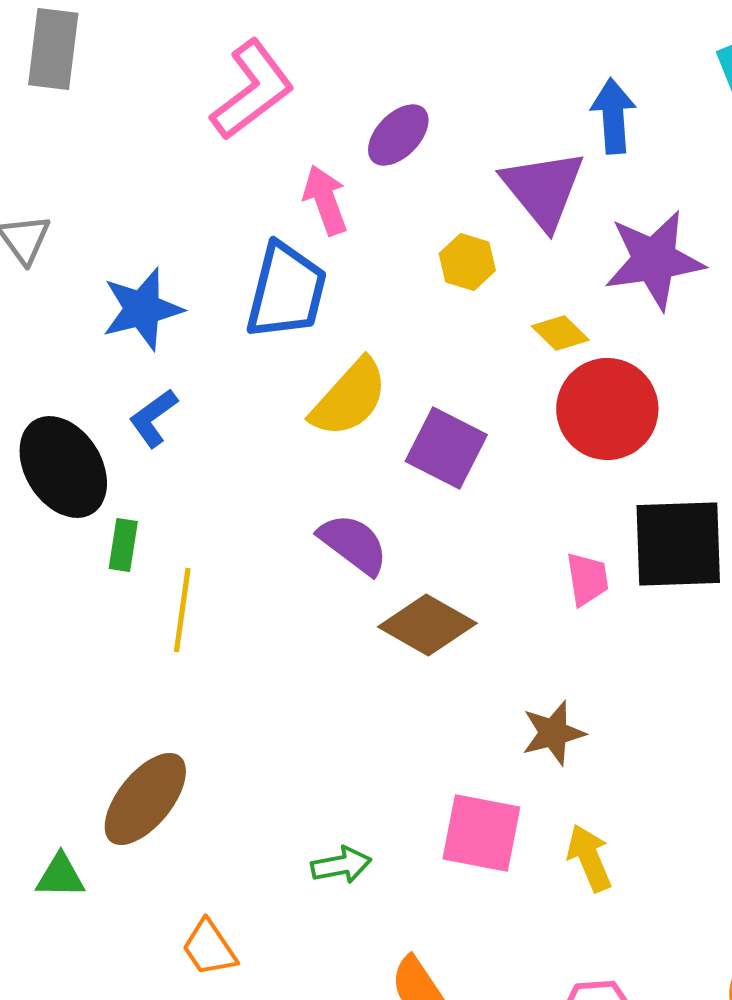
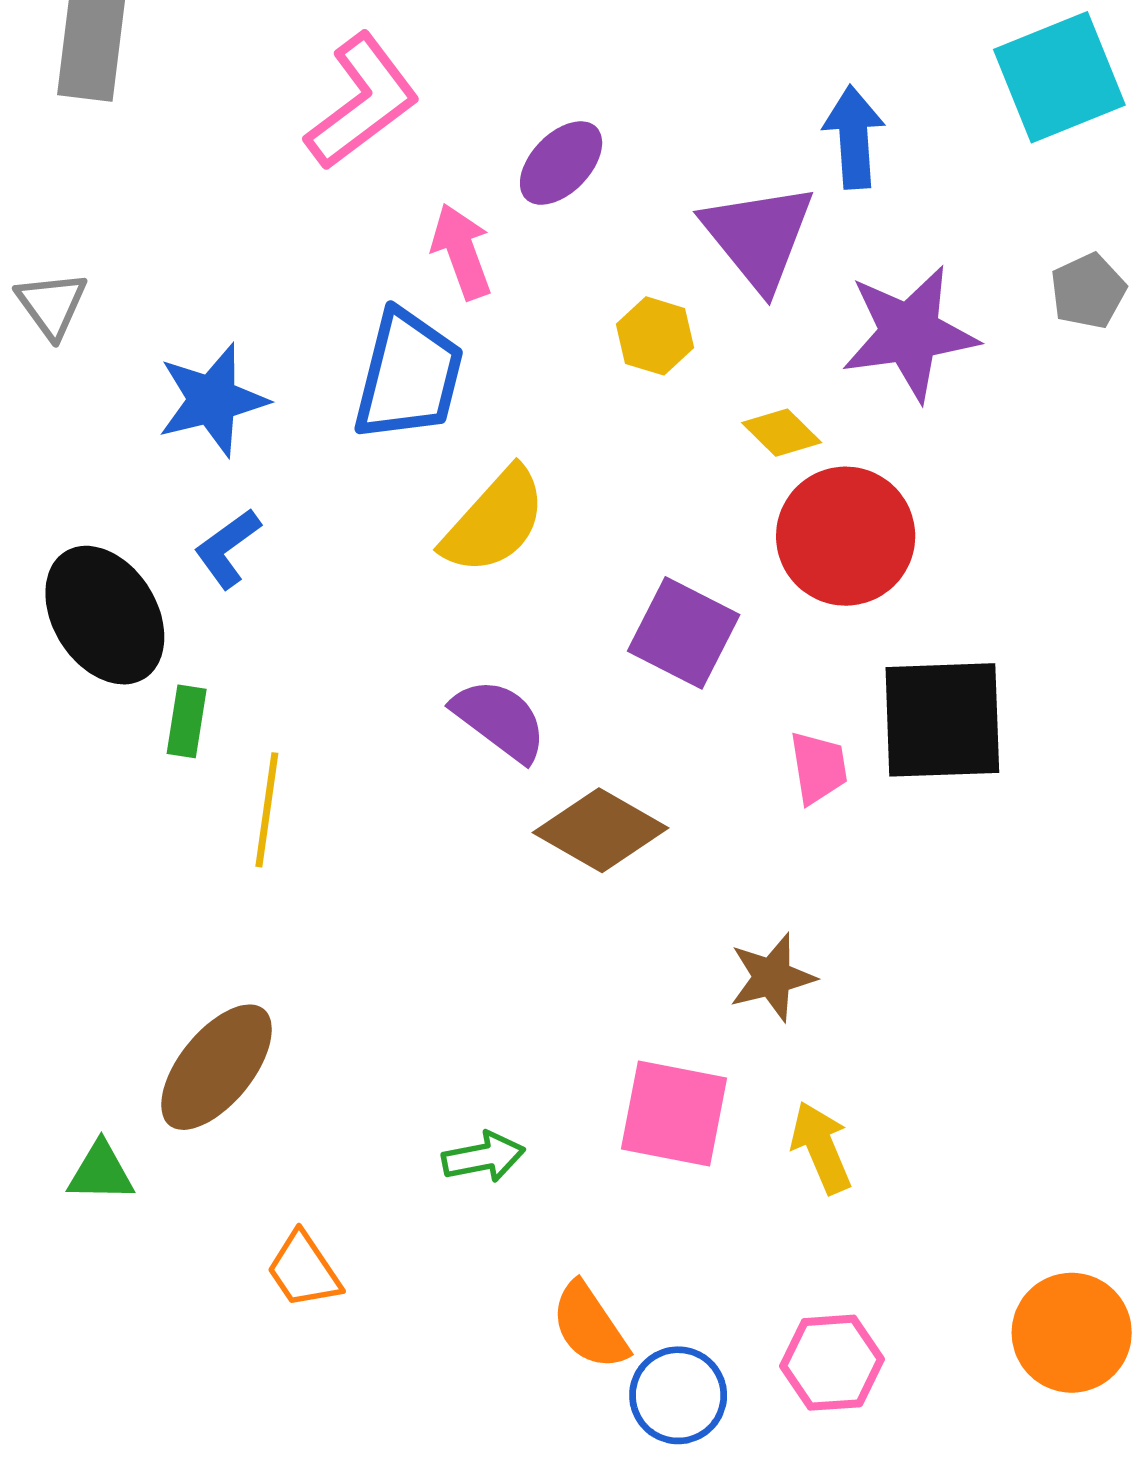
purple square: (446, 448) -> (684, 633), moved

